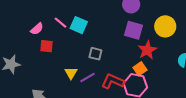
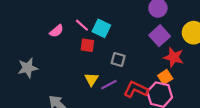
purple square: (133, 30) -> (160, 36), turned 30
red square: (47, 46) -> (87, 45), moved
red star: (147, 50) -> (174, 57), turned -30

